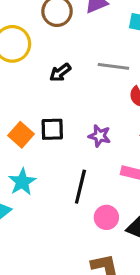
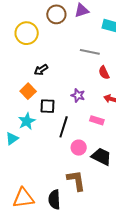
black arrow: (60, 72) -> (41, 70), moved
black square: (52, 129) -> (47, 106), moved

